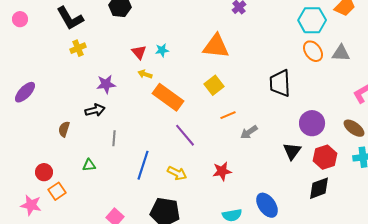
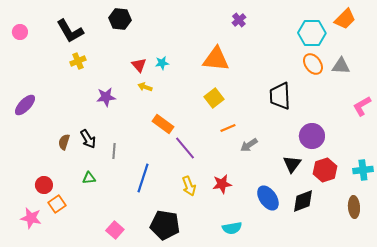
orange rectangle: (168, 97) -> (163, 124), moved, size x0.7
black arrow: (95, 110) -> (88, 139), moved, turned 72
brown ellipse: (354, 128) -> (354, 207), moved, turned 50
yellow arrow: (177, 173) -> (189, 186), moved, turned 42
black diamond: (319, 188) -> (303, 201), moved
blue ellipse: (267, 205) -> (268, 198), moved

